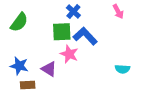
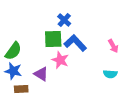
pink arrow: (118, 12) -> (113, 46), moved
green semicircle: (19, 22) -> (13, 51), moved

